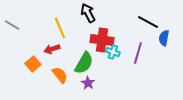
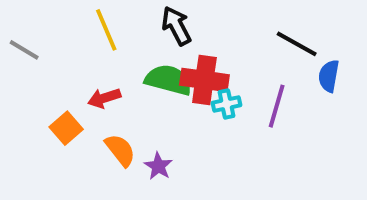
yellow line: (60, 28) -> (106, 30), moved
cyan cross: (113, 52) -> (226, 104), turned -32
green semicircle: (84, 63) -> (168, 80), moved, turned -105
purple star: (88, 83) -> (158, 166), moved

